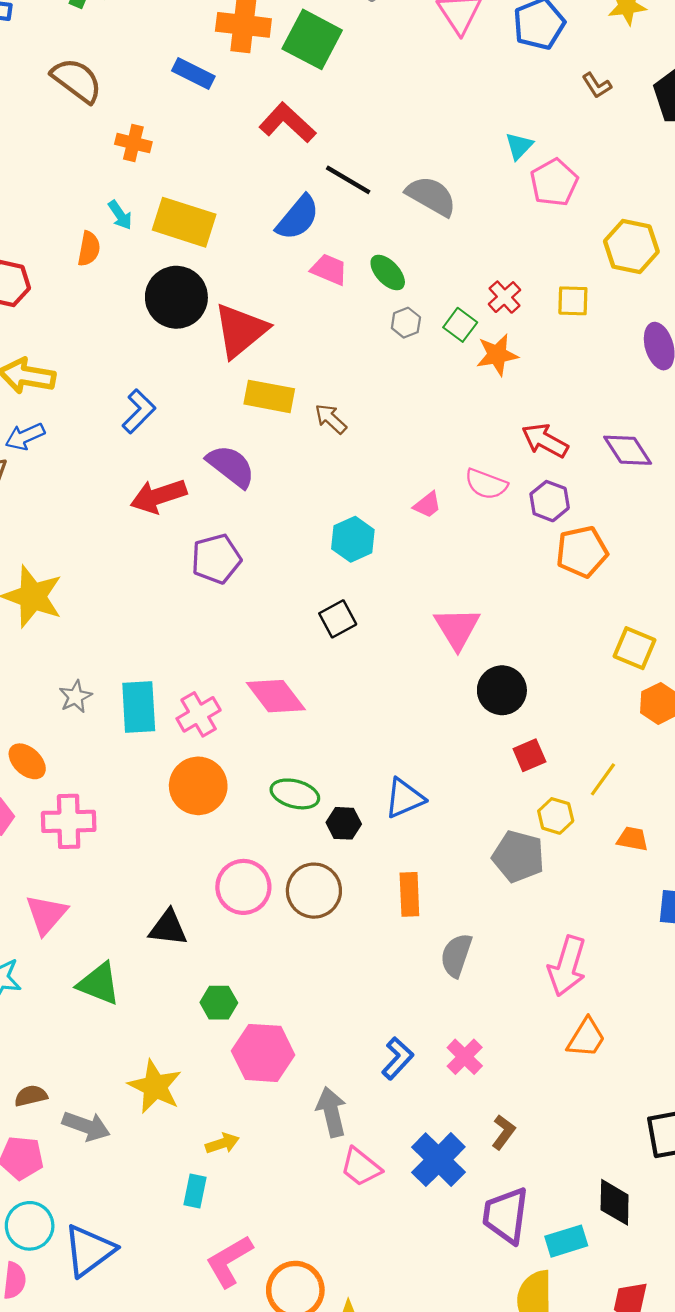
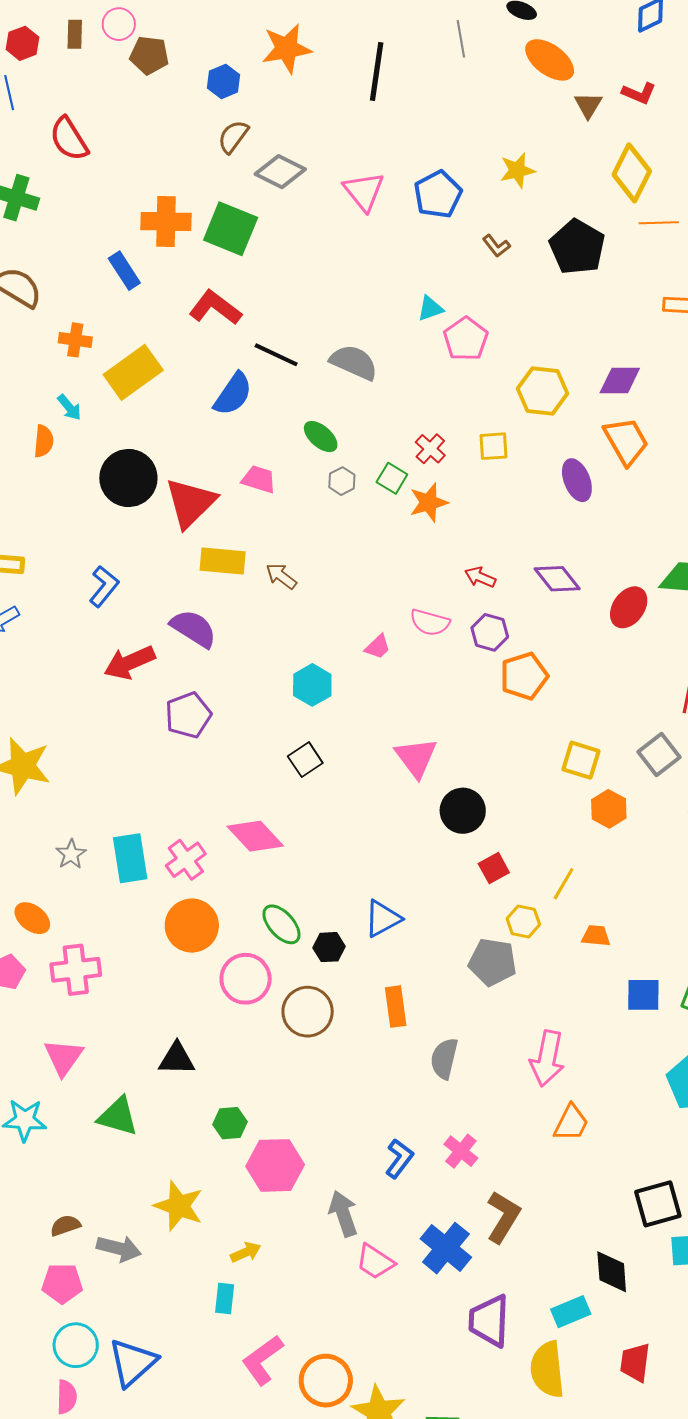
blue rectangle: (193, 73) -> (124, 271), turned 36
cyan triangle: (519, 146) -> (430, 308), turned 32
yellow rectangle: (184, 222) -> (133, 372), moved, turned -48
pink trapezoid: (329, 269) -> (259, 479), moved
red arrow: (545, 441) -> (480, 577), size x0.7
green ellipse: (295, 794) -> (281, 924), turned 39
pink circle: (243, 887) -> (246, 979), moved
brown L-shape: (503, 1132) -> (503, 1217), size x1.6
purple trapezoid: (506, 1215) -> (489, 1321), moved

